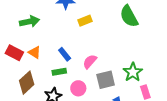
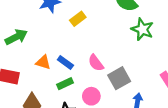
orange triangle: (35, 52) -> (43, 62), moved
pink semicircle: (90, 62) -> (96, 63), turned -63
green star: (133, 72) -> (142, 29), moved

